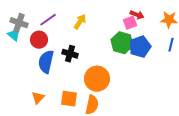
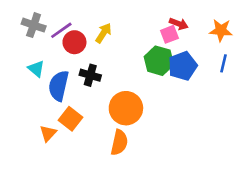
gray cross: (19, 23) -> (34, 25), moved
cyan triangle: (14, 35) -> (36, 69), moved
red circle: (39, 40) -> (74, 42), moved
orange square: (69, 99) -> (71, 119), moved, turned 30

